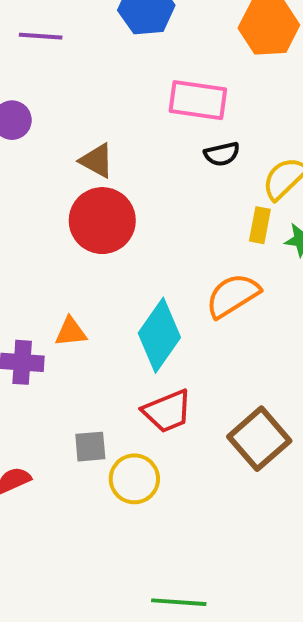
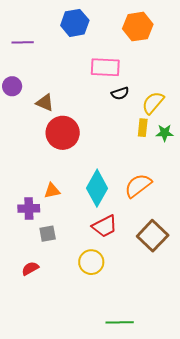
brown triangle: (97, 161) -> (45, 103), moved
orange semicircle: (233, 296) -> (138, 186), moved
gray square: (90, 447) -> (48, 234), moved

